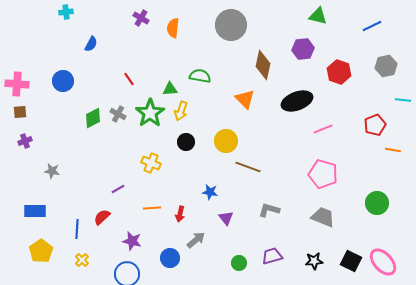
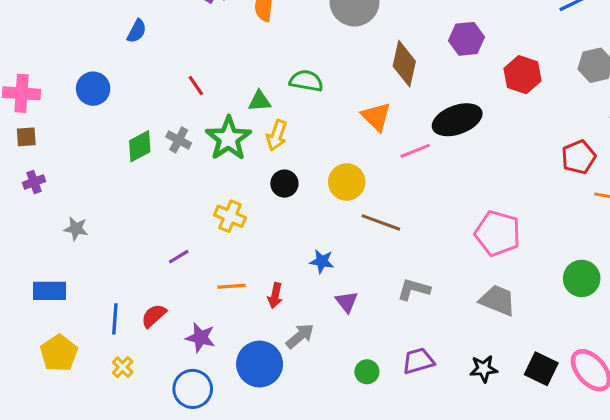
pink line: (323, 129) -> (415, 151), moved
red semicircle: (102, 217) -> (154, 316), moved
blue circle: (170, 258) -> (260, 364), size x1.5

